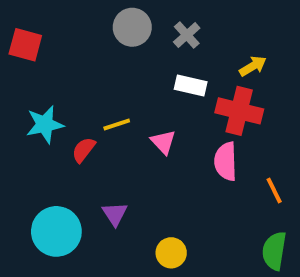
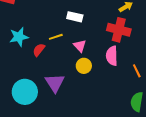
white rectangle: (191, 86) -> (75, 17), moved
purple triangle: (115, 214) -> (55, 83), size x1.5
yellow circle: (171, 253) -> (84, 66), moved

